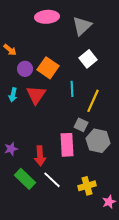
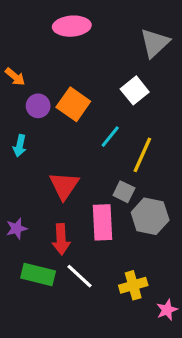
gray triangle: (82, 26) -> (155, 43), moved
cyan line: (72, 89) -> (110, 137), turned 42
red triangle: (36, 95) -> (64, 186), moved
green rectangle: (25, 179) -> (38, 275), turned -30

